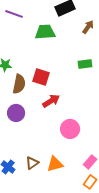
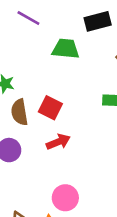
brown semicircle: (19, 84) -> (20, 112), turned 150
pink circle: (70, 129) -> (65, 198), moved

